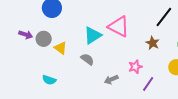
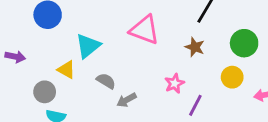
cyan triangle: (93, 35) -> (88, 46), moved
gray circle: (44, 39) -> (45, 92), moved
gray arrow: (111, 80) -> (127, 100), moved

